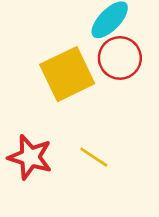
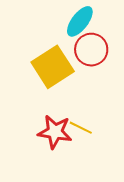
red star: (30, 157) -> (55, 132), moved

